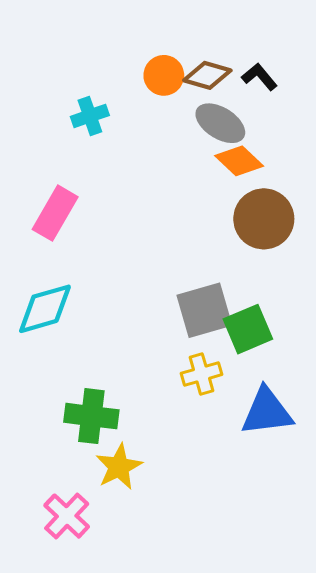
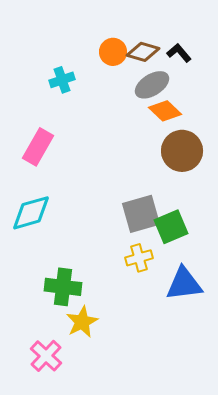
gray ellipse: (220, 123) -> (152, 85), turned -64

